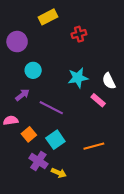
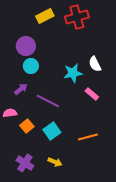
red cross: (79, 34) -> (77, 17), moved, size x1.6
purple circle: (17, 42) -> (26, 46), moved
white semicircle: (109, 81) -> (95, 64), moved
purple cross: (38, 161) -> (25, 163), moved

